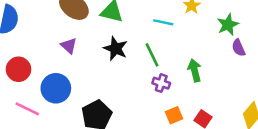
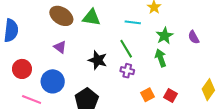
green star: (228, 25) -> (165, 36), moved
black star: (116, 49) -> (98, 60), moved
purple cross: (161, 83) -> (127, 71), moved

